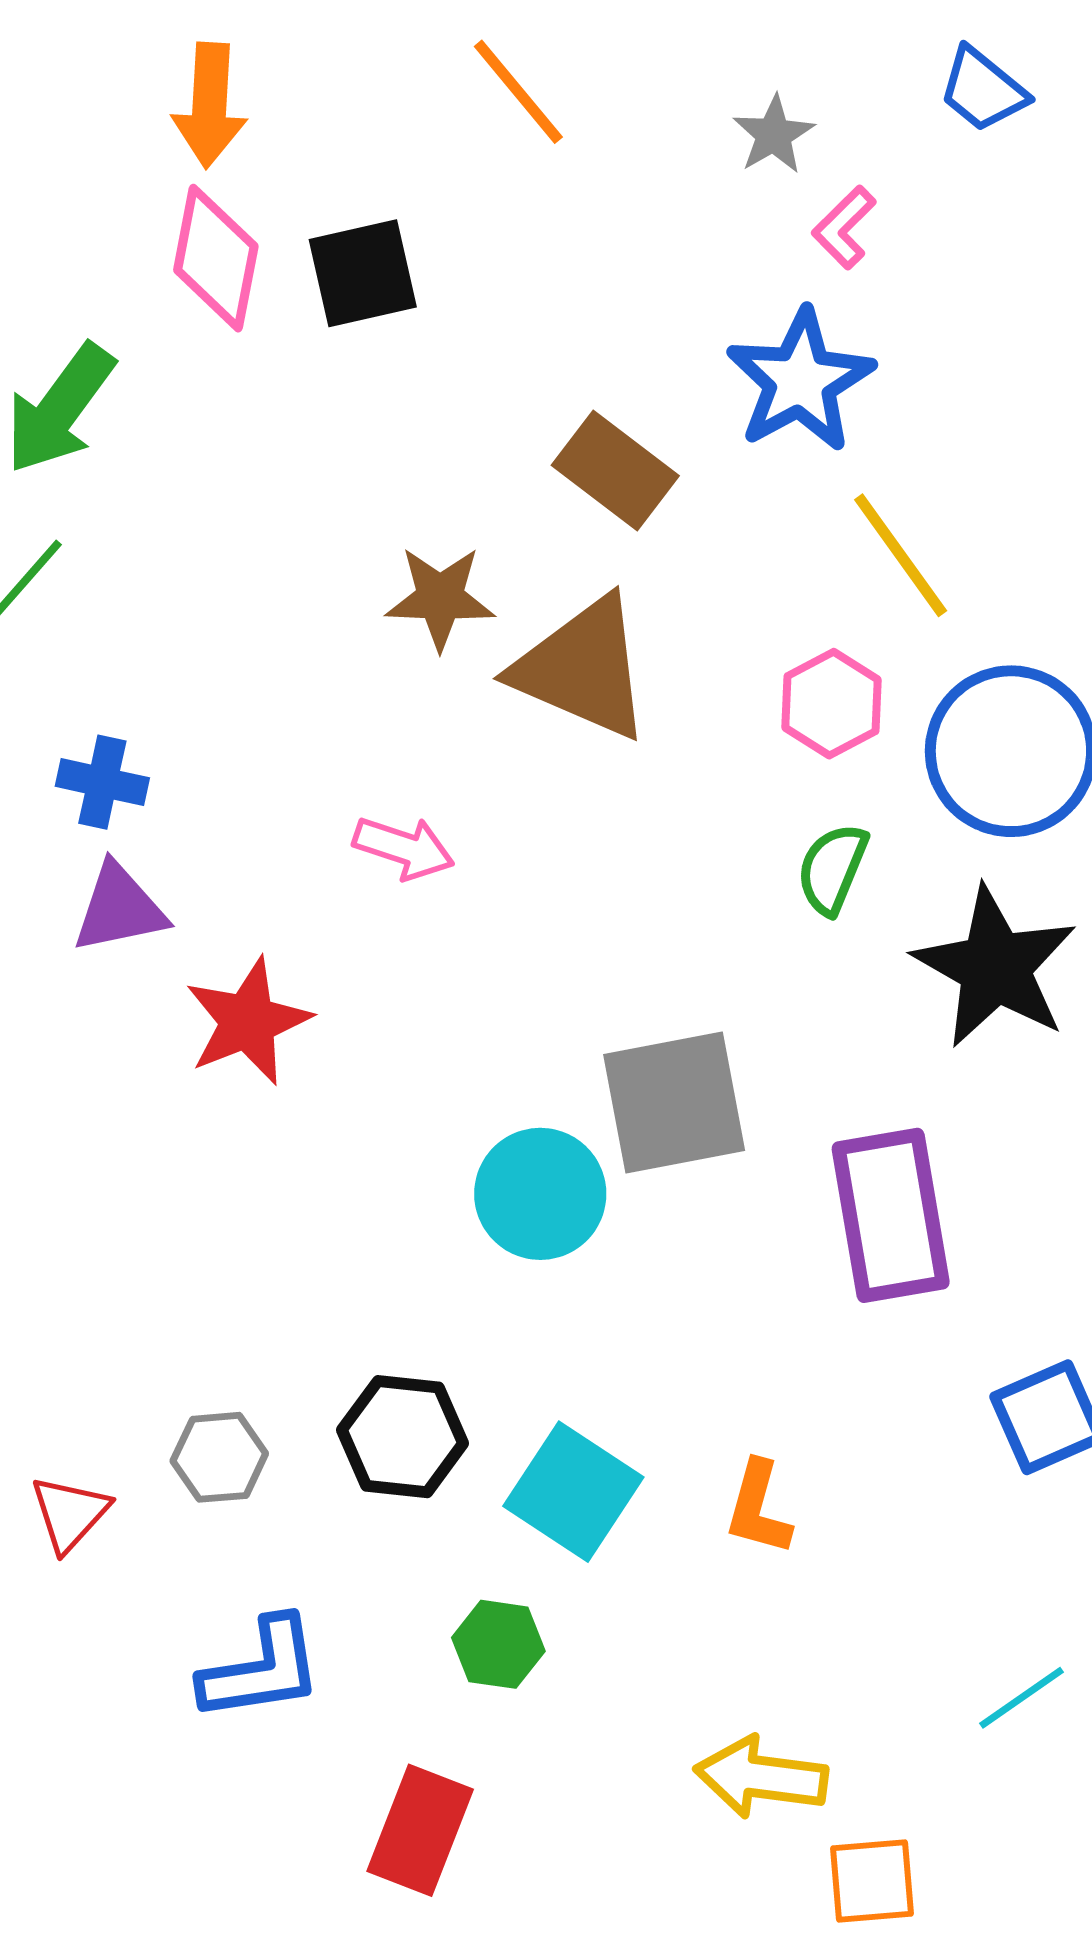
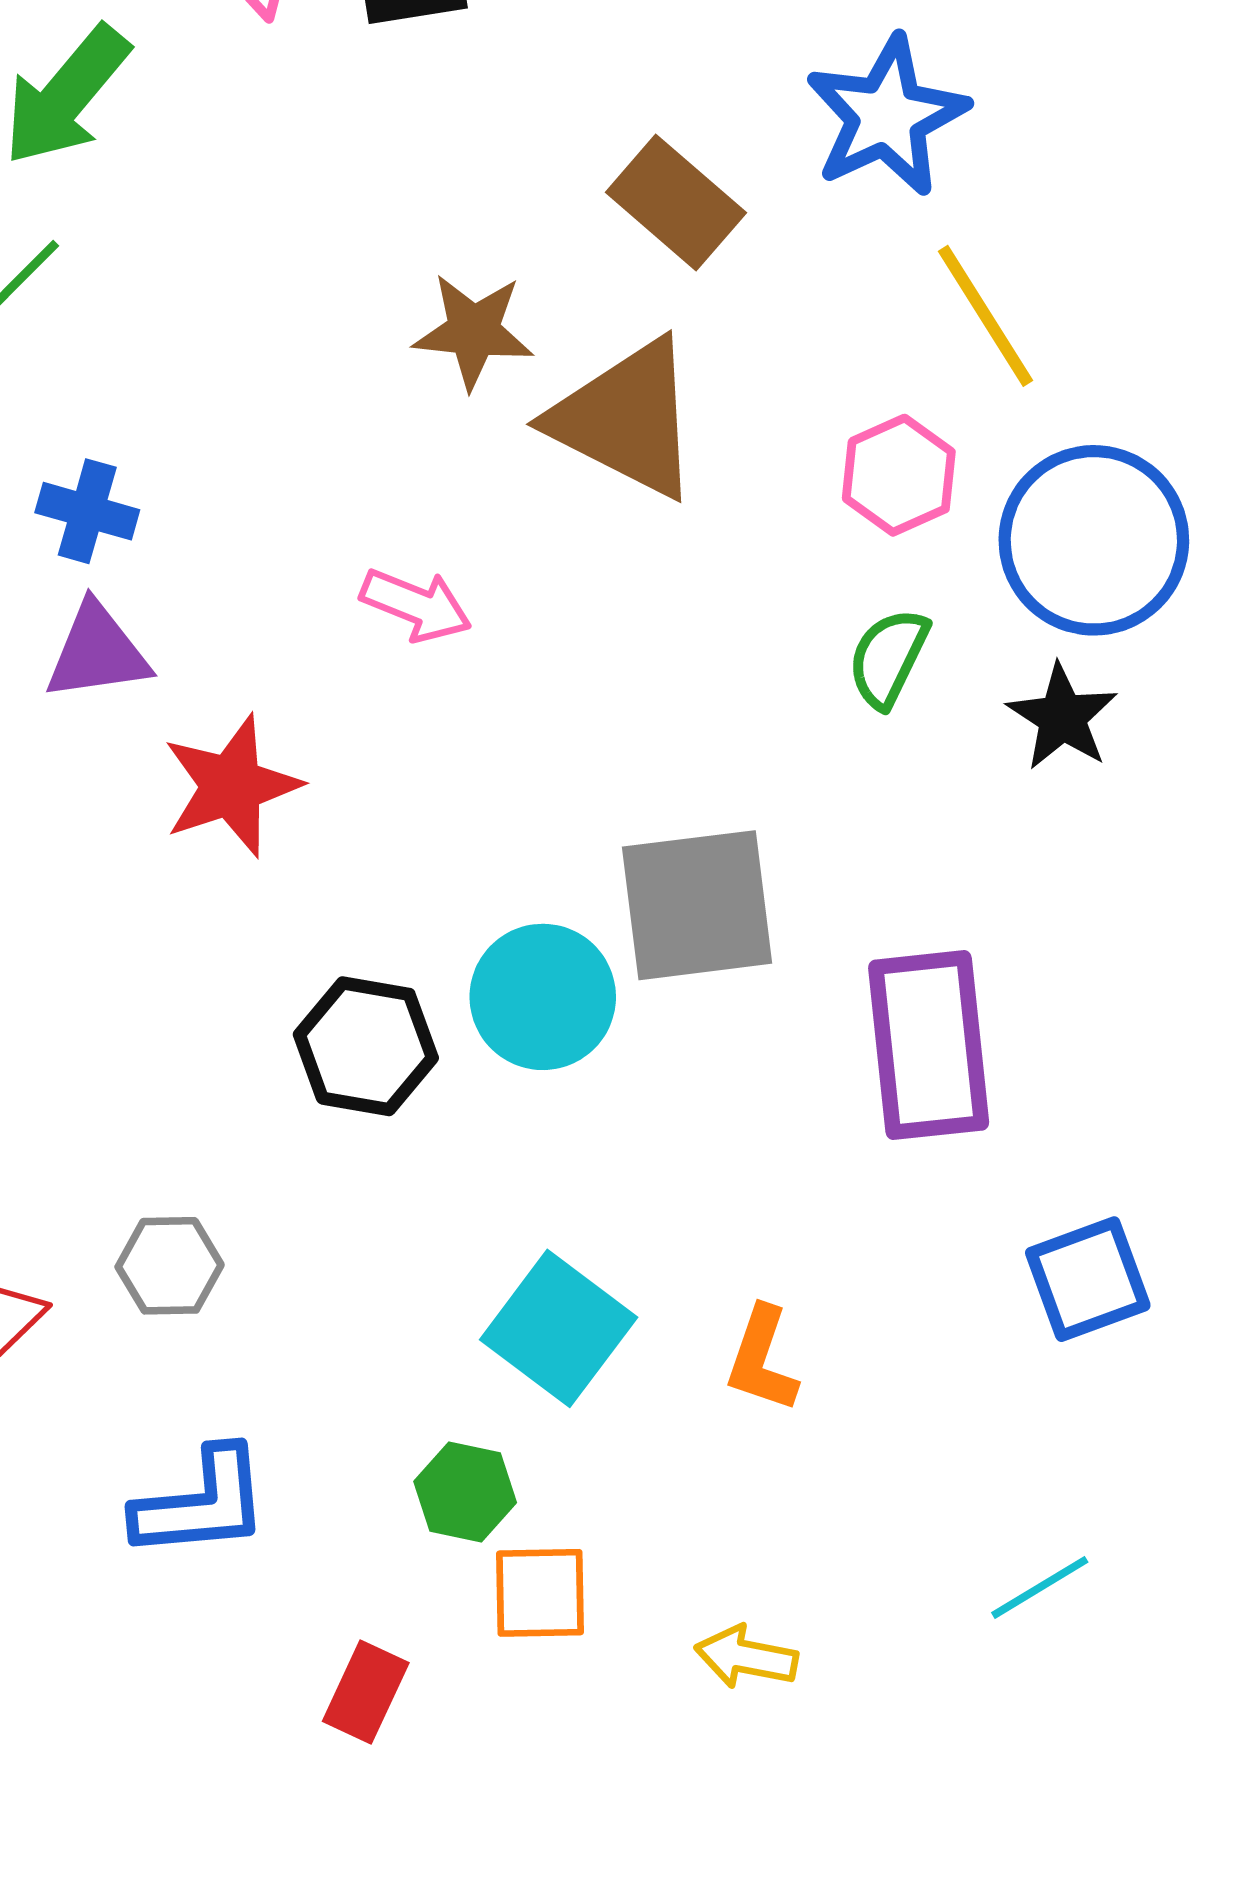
black star: (995, 967) -> (1062, 717), moved, size x0.6
black hexagon: (403, 1437) -> (366, 1046), moved
yellow arrow: (761, 1777) -> (746, 1657), size x0.7
red rectangle: (420, 1830) -> (366, 1692), size x0.7
orange square: (872, 1881) -> (540, 1593), moved

